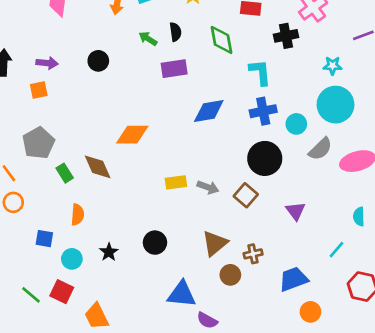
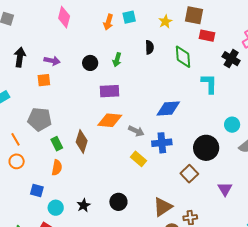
black cross: (286, 36) -> (231, 59), turned 36
green arrow: (148, 39) -> (117, 60), moved, turned -112
purple rectangle: (174, 69) -> (109, 91), moved
blue cross: (263, 111) -> (162, 143), moved
gray pentagon: (38, 143) -> (40, 119), turned 30
brown diamond: (98, 167) -> (82, 141), turned 35
yellow rectangle: (176, 182) -> (139, 159), turned 42
gray arrow: (208, 187) -> (136, 131), moved
orange semicircle: (78, 215) -> (57, 168), moved

